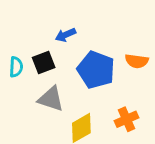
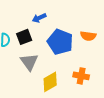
gray triangle: (51, 99) -> (29, 62), turned 36
orange cross: (126, 119) -> (81, 76), turned 35

